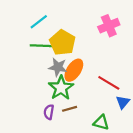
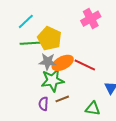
orange ellipse: (74, 70) -> (63, 63), turned 35
red line: (109, 83) -> (85, 65), moved
green star: (61, 88) -> (52, 80), turned 30

